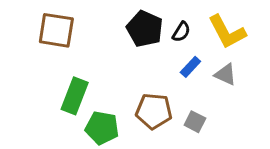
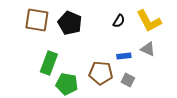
black pentagon: (145, 29) -> (70, 23), moved
blue rectangle: (190, 67) -> (124, 56), moved, turned 40

